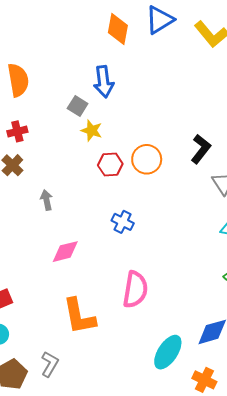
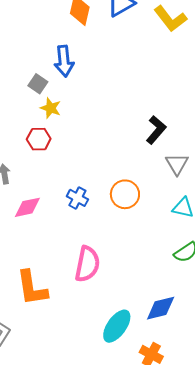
orange circle: (147, 159) -> (125, 194), moved
red hexagon: (110, 164) -> (39, 139), moved
pink diamond: (65, 252) -> (27, 207), moved

